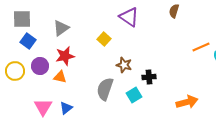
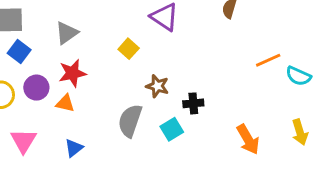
orange arrow: (187, 102) -> (248, 139), turned 75
pink triangle: (43, 107) -> (23, 141), moved

